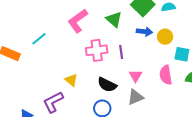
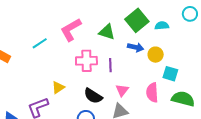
green triangle: (114, 19) -> (107, 32), turned -30
cyan line: (39, 39) -> (40, 43), moved
yellow triangle: (71, 80) -> (58, 88), turned 40

